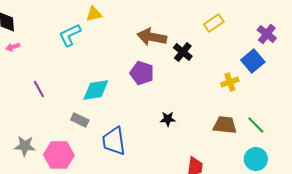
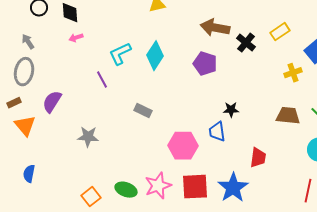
yellow rectangle: (214, 23) -> (280, 32), moved
cyan L-shape: (70, 35) -> (120, 54), moved
cyan diamond: (96, 90) -> (155, 56), moved, turned -48
blue trapezoid: (114, 141) -> (217, 132), moved, size x0.7
pink hexagon: (59, 155) -> (183, 146), moved

